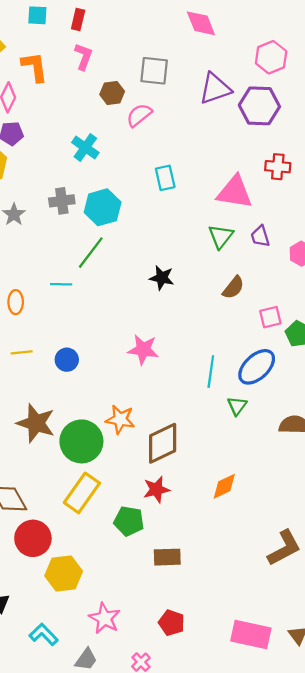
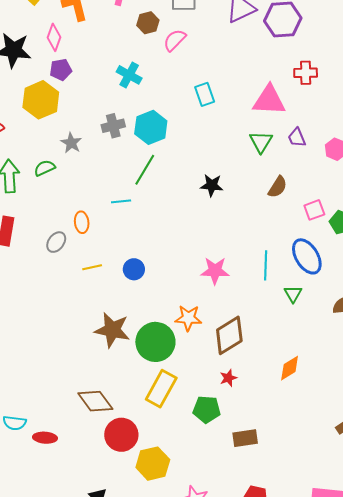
pink star: (143, 350) -> (215, 271), moved
blue ellipse: (257, 367) -> (307, 256), turned -72
red star: (156, 489) -> (228, 378), size x0.7

